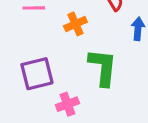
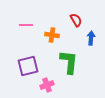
orange cross: (75, 24) -> (52, 35), turned 32

